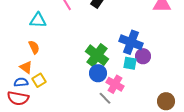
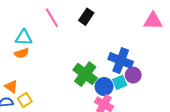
orange semicircle: (34, 47) -> (22, 53), moved, turned 96
cyan square: (130, 63) -> (120, 82), turned -32
blue circle: (98, 73) -> (104, 87), moved

